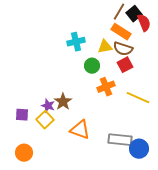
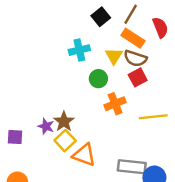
black square: (134, 14) -> (101, 17), moved
yellow triangle: (105, 47) -> (114, 56), turned -49
yellow line: (138, 98) -> (153, 117), turned -30
yellow square: (45, 120) -> (65, 141), moved

